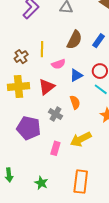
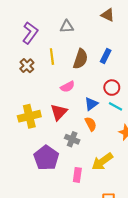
yellow line: (42, 49) -> (52, 57), moved
brown cross: (21, 57) -> (27, 66), moved
blue triangle: (76, 75) -> (91, 104), moved
purple pentagon: (29, 128) -> (46, 158), turned 30

